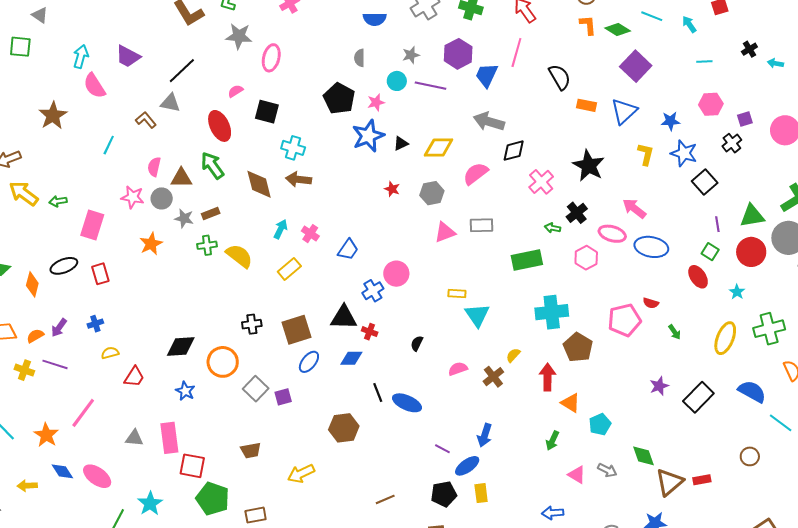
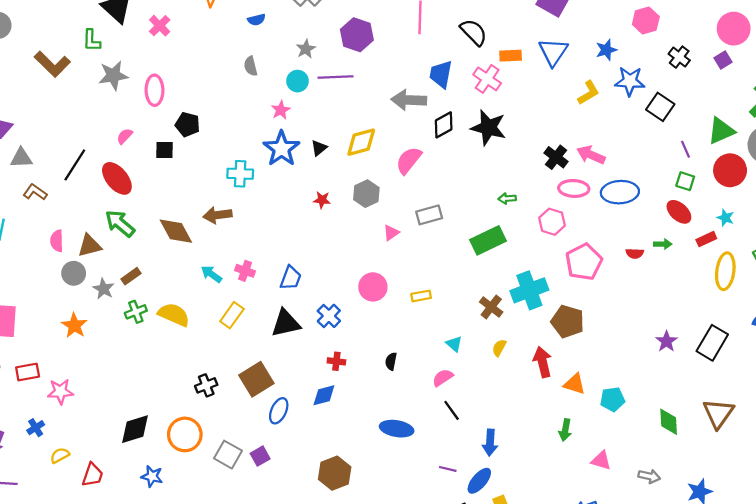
blue semicircle: (375, 19) -> (256, 20), size x0.7
black line: (182, 71) -> (75, 165), moved
blue trapezoid: (487, 75) -> (441, 74), moved
black pentagon: (339, 98) -> (188, 125), moved, size x0.7
gray triangle: (170, 103) -> (21, 158), moved
black square: (267, 112) -> (165, 150), size x0.7
purple square: (745, 119) -> (723, 60), moved
cyan cross: (293, 148) -> (240, 174), moved
yellow L-shape: (646, 154) -> (588, 93), turned 60
black star: (589, 166) -> (488, 128), moved
pink cross: (541, 182) -> (487, 79), moved
pink star: (133, 197) -> (60, 392), moved
black cross: (577, 213) -> (556, 157), moved
gray star: (184, 218) -> (104, 289), turned 30
cyan arrow: (281, 229) -> (211, 274), turned -66
pink triangle: (445, 232) -> (391, 233), size x0.7
red rectangle: (100, 274) -> (28, 372), turned -70
pink circle: (396, 274) -> (373, 287), moved
cyan triangle: (477, 315) -> (454, 344), moved, size x0.6
black triangle: (344, 317) -> (286, 323), moved
pink pentagon: (624, 320) -> (584, 262), moved
green arrow: (675, 332) -> (663, 244), moved, turned -42
brown cross: (493, 377) -> (491, 307), moved
black line: (378, 392) -> (452, 410), moved
cyan pentagon: (600, 424) -> (612, 399), turned 30
green diamond: (644, 456) -> (669, 422), turned 30
gray arrow: (607, 470) -> (649, 476), moved
red rectangle: (702, 480) -> (706, 239), moved
brown triangle: (669, 482) -> (718, 413), moved

